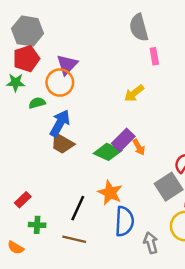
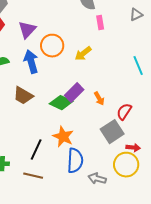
orange circle: (60, 83) -> (52, 46), moved
blue arrow: (60, 123) -> (31, 62), moved, turned -45
orange arrow: (139, 147) -> (99, 99), moved
gray arrow: (151, 243) -> (97, 179), turned -60

